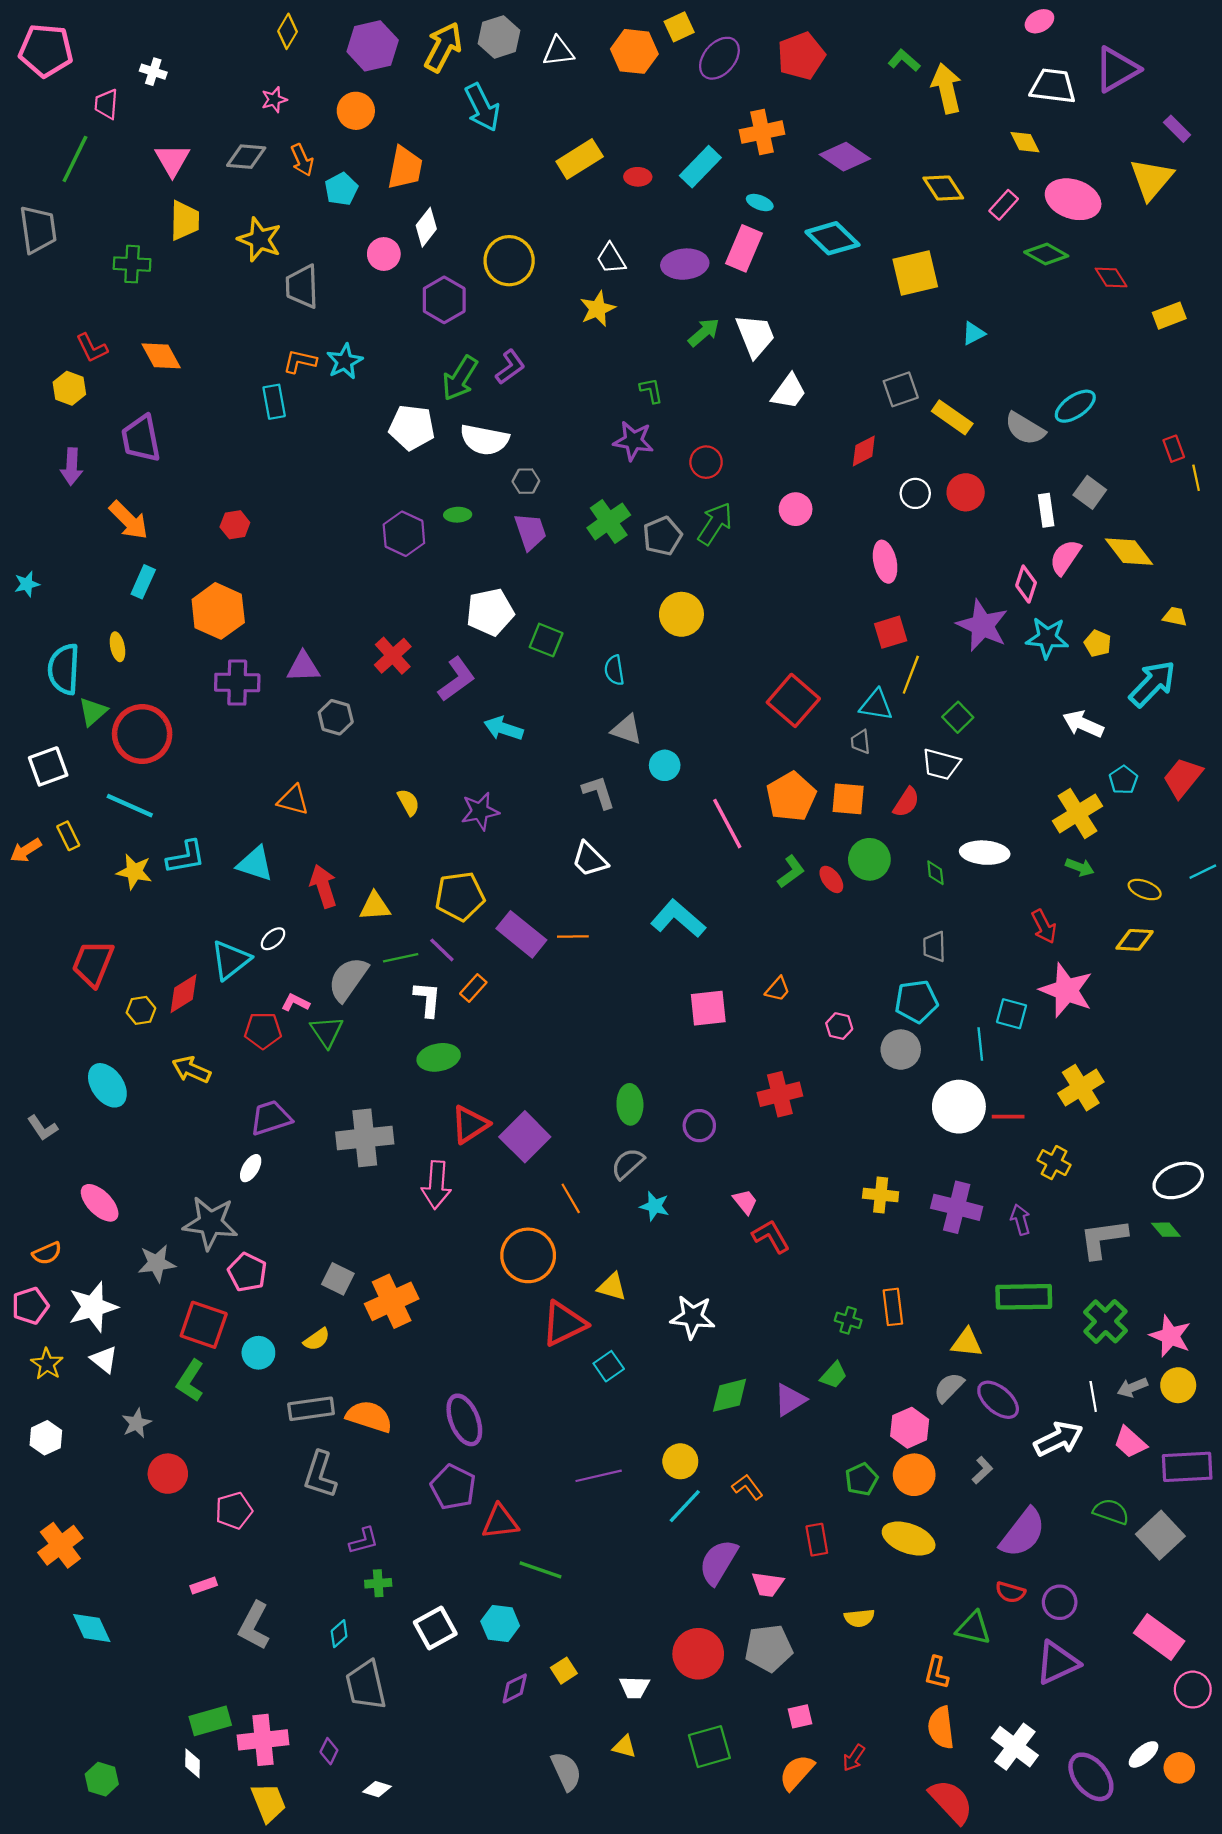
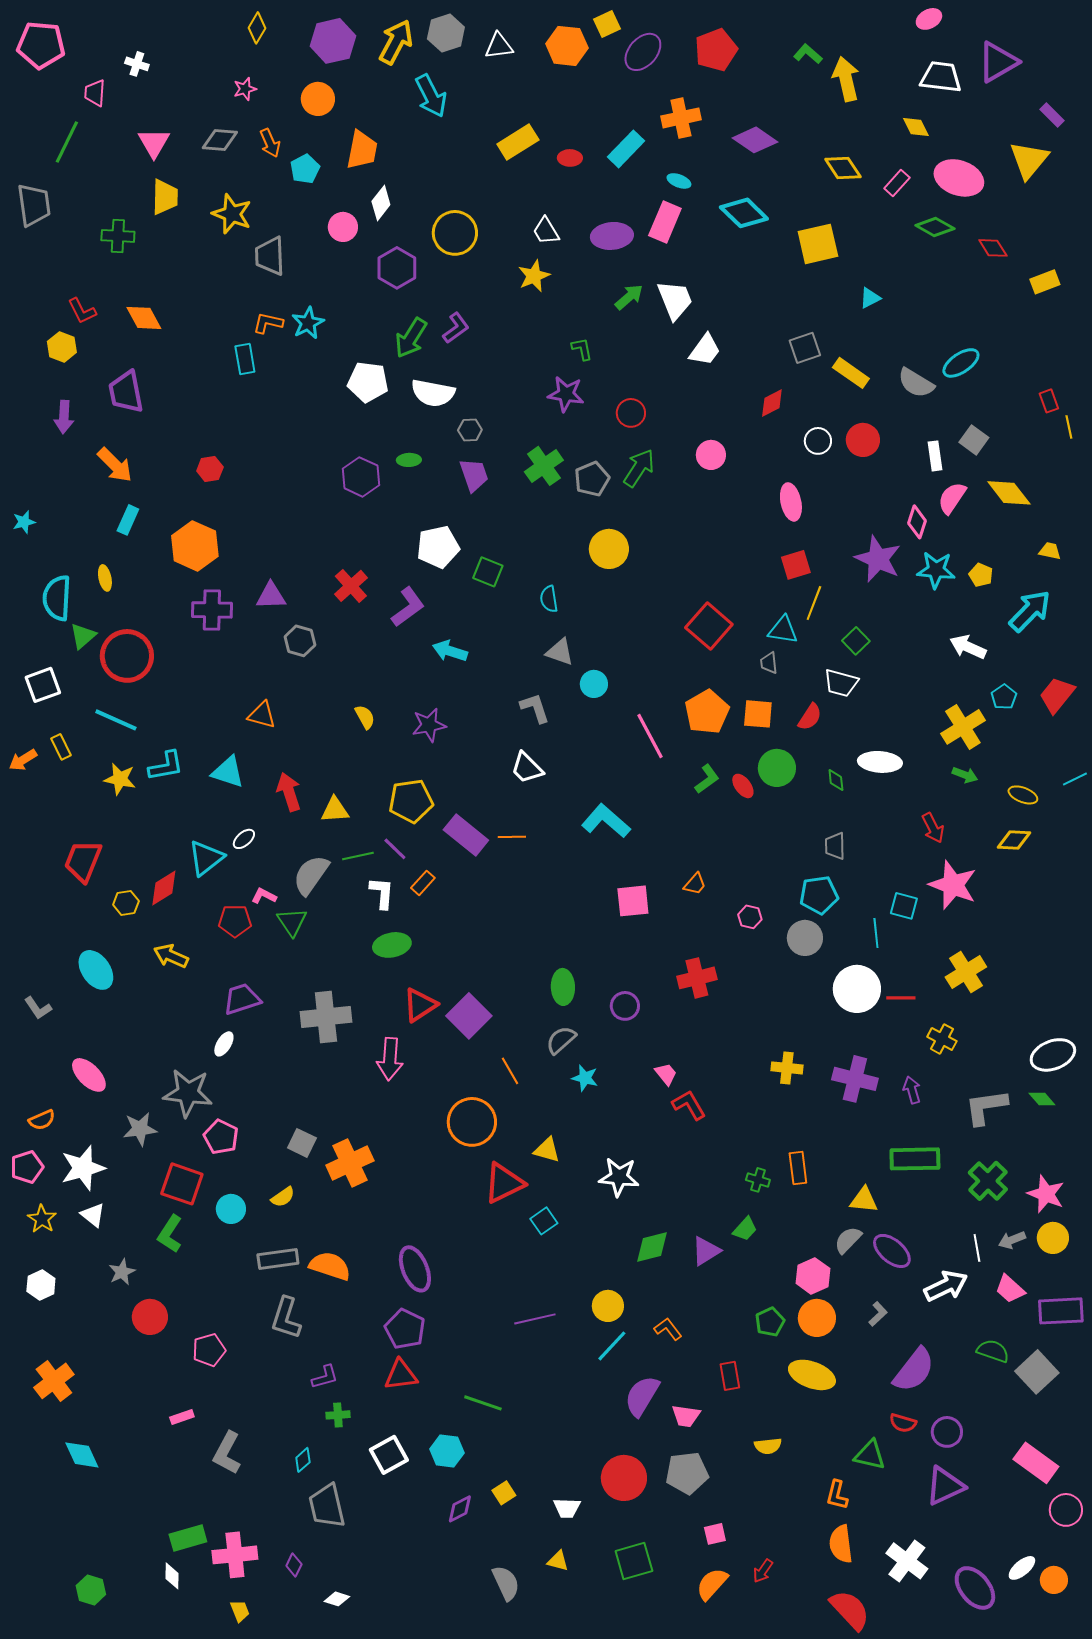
red triangle: (500, 1522) -> (401, 1375), moved
yellow trapezoid: (269, 1803) -> (240, 1611), size x0.6

